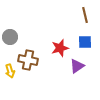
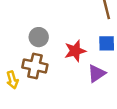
gray circle: (10, 37) -> (39, 37), moved

